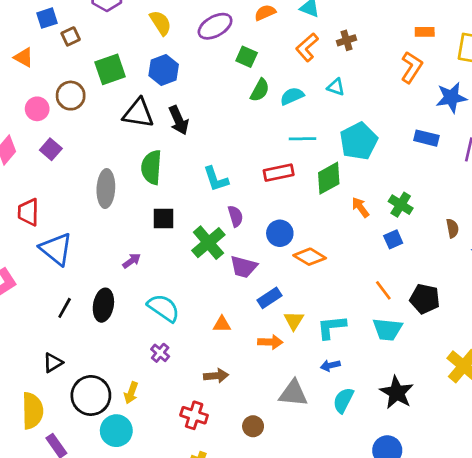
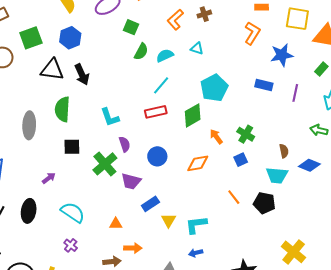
cyan line: (303, 139) -> (161, 85), moved, turned -48
orange diamond: (310, 257) -> (198, 163), moved, turned -40
cyan trapezoid: (388, 329) -> (277, 175), moved
orange arrow: (270, 342) -> (133, 248), moved

